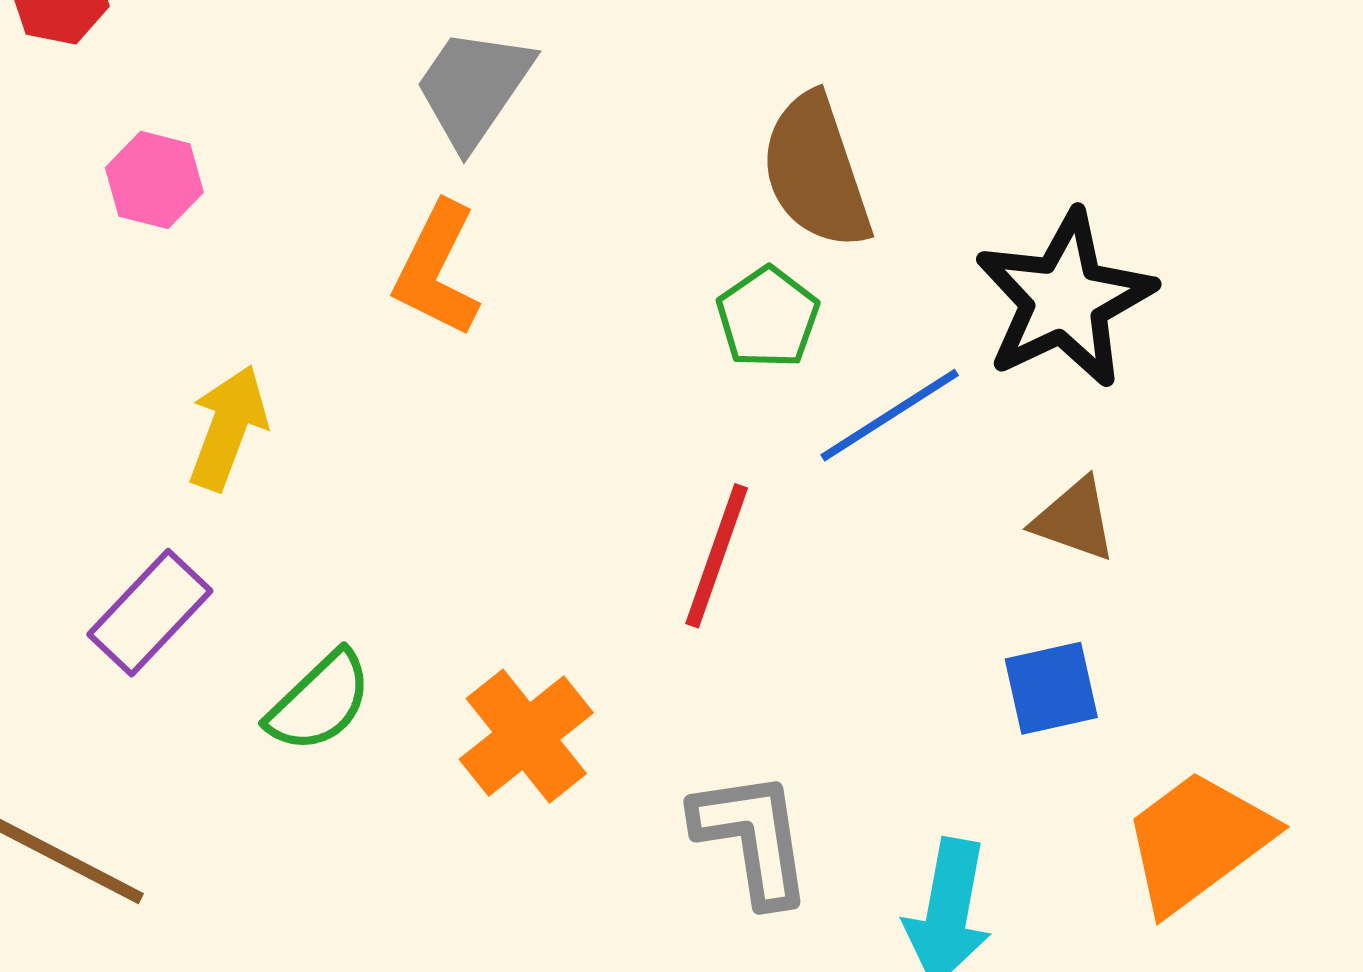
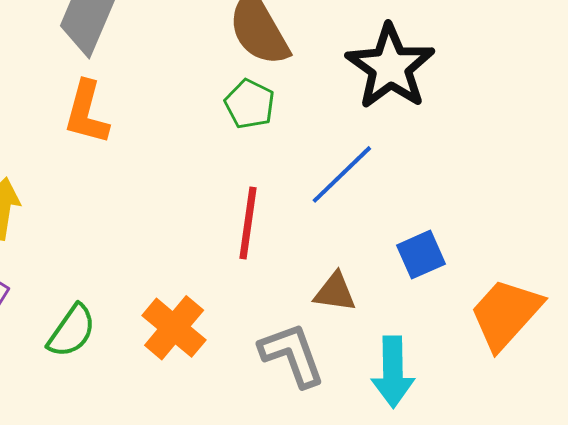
blue line: (890, 415) -> (342, 174), moved
brown triangle: (1074, 520) -> (335, 292), moved

